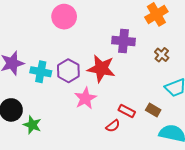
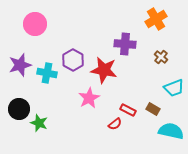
pink circle: (64, 17) -> (35, 24), moved
purple hexagon: (68, 71) -> (73, 60), moved

